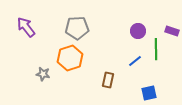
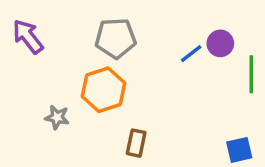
blue line: (135, 61) -> (191, 54), moved
brown rectangle: (108, 80) -> (136, 143), moved

